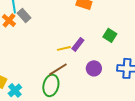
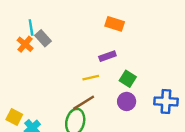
green square: (110, 35) -> (128, 79), moved
purple rectangle: (78, 44) -> (107, 56), moved, turned 32

